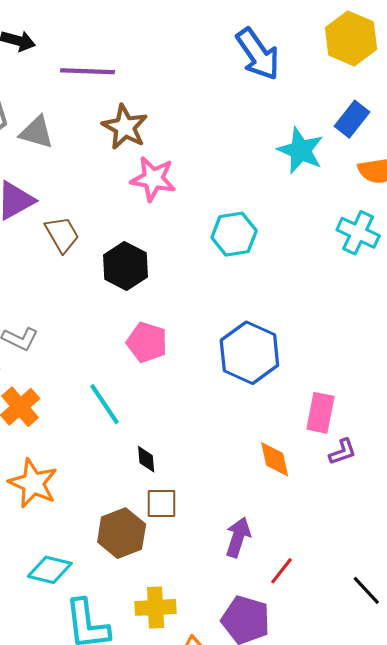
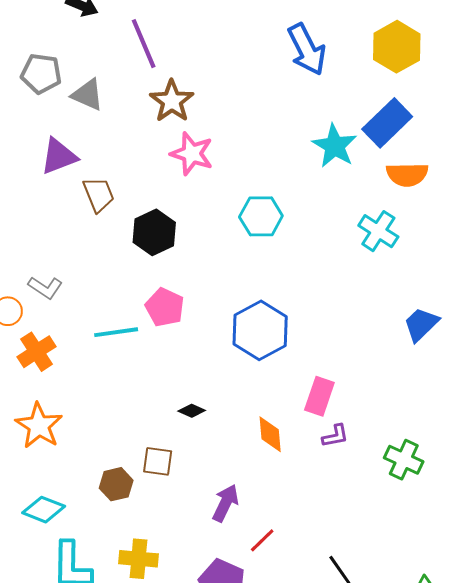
purple line: (87, 71) -> (144, 44), turned 57
blue rectangle: (352, 119) -> (387, 123), size x1.4
cyan line: (105, 404) -> (116, 332), moved, turned -72
black diamond: (146, 459) -> (192, 411), moved, turned -68
brown hexagon: (122, 533) -> (116, 484), size x0.7

